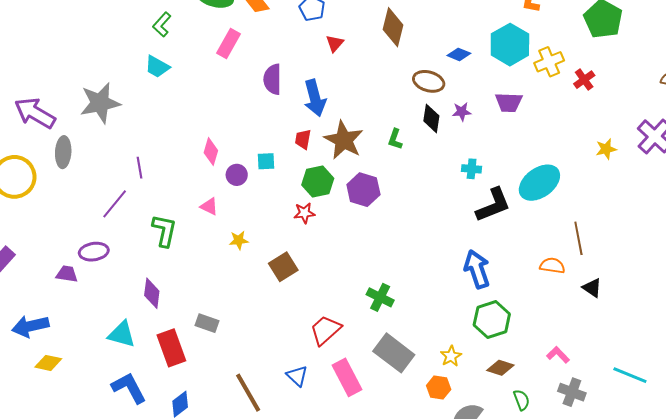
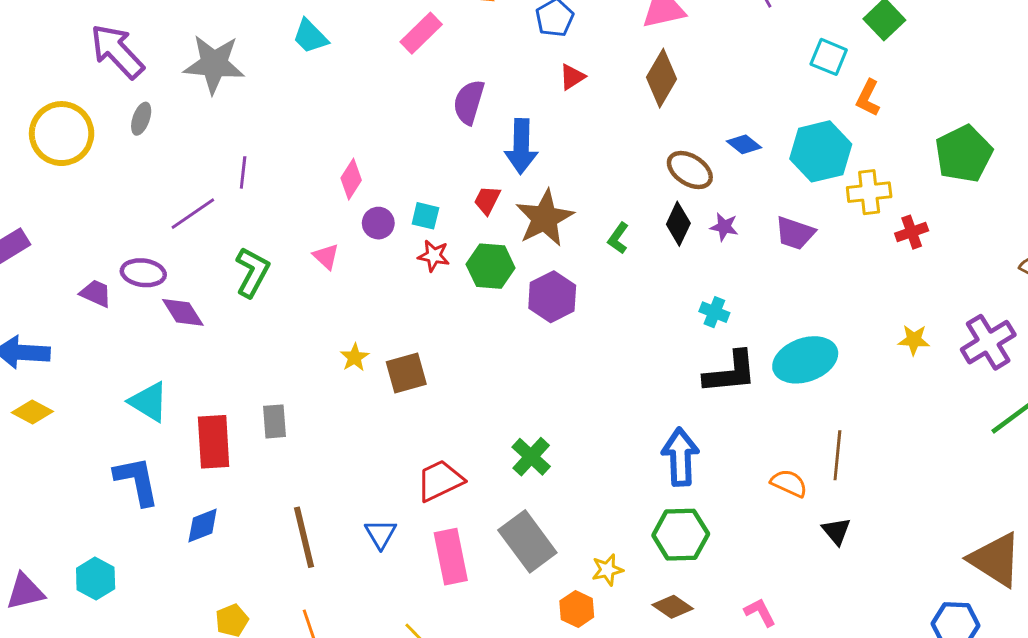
gray ellipse: (63, 152) -> (141, 119), size x0.7
red star: (304, 213) -> (434, 256), moved
yellow star: (239, 240) -> (355, 357), moved, turned 30
purple diamond: (152, 293) -> (183, 312), moved, turned -56
gray rectangle: (207, 323) -> (274, 421), turned 50

